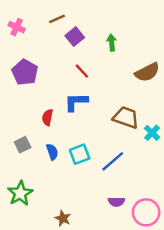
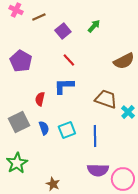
brown line: (57, 19) -> (39, 17), moved
pink cross: (17, 27) -> (16, 10), moved
green arrow: (112, 43) -> (94, 26), moved, turned 48
gray square: (23, 145) -> (19, 122), size x1.5
blue line: (113, 161) -> (95, 136), turned -50
purple semicircle: (116, 202) -> (98, 170), size x1.5

